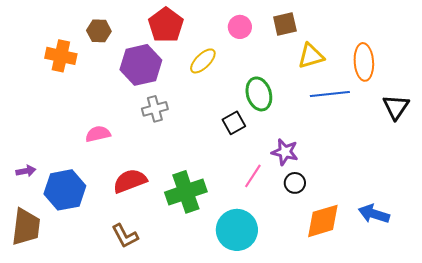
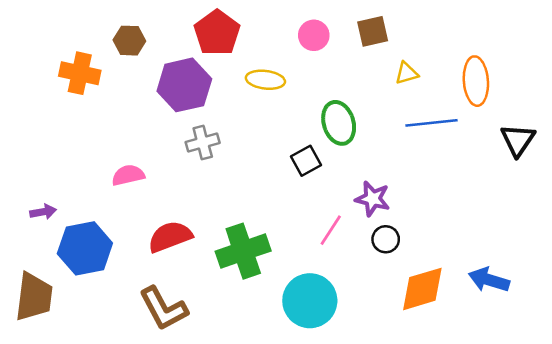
yellow triangle: (311, 56) -> (407, 73), size x0.7
yellow ellipse: (203, 61) -> (265, 80), turned 52
purple arrow: (26, 171) -> (43, 212), moved
brown L-shape: (125, 236) -> (163, 309), size x1.4

